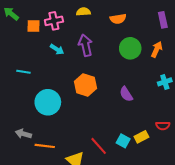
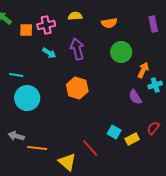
orange arrow: (157, 49) -> (143, 70), moved
purple semicircle: (126, 94) -> (135, 97), moved
cyan circle: (48, 102) -> (27, 98), moved
red semicircle: (163, 126) -> (153, 128), turned 128
cyan square: (123, 141) -> (114, 132), moved

